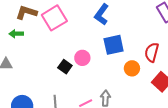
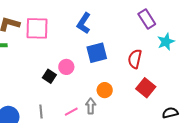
pink square: (54, 18) -> (37, 28), turned 35
orange circle: (132, 68) -> (105, 90), moved

